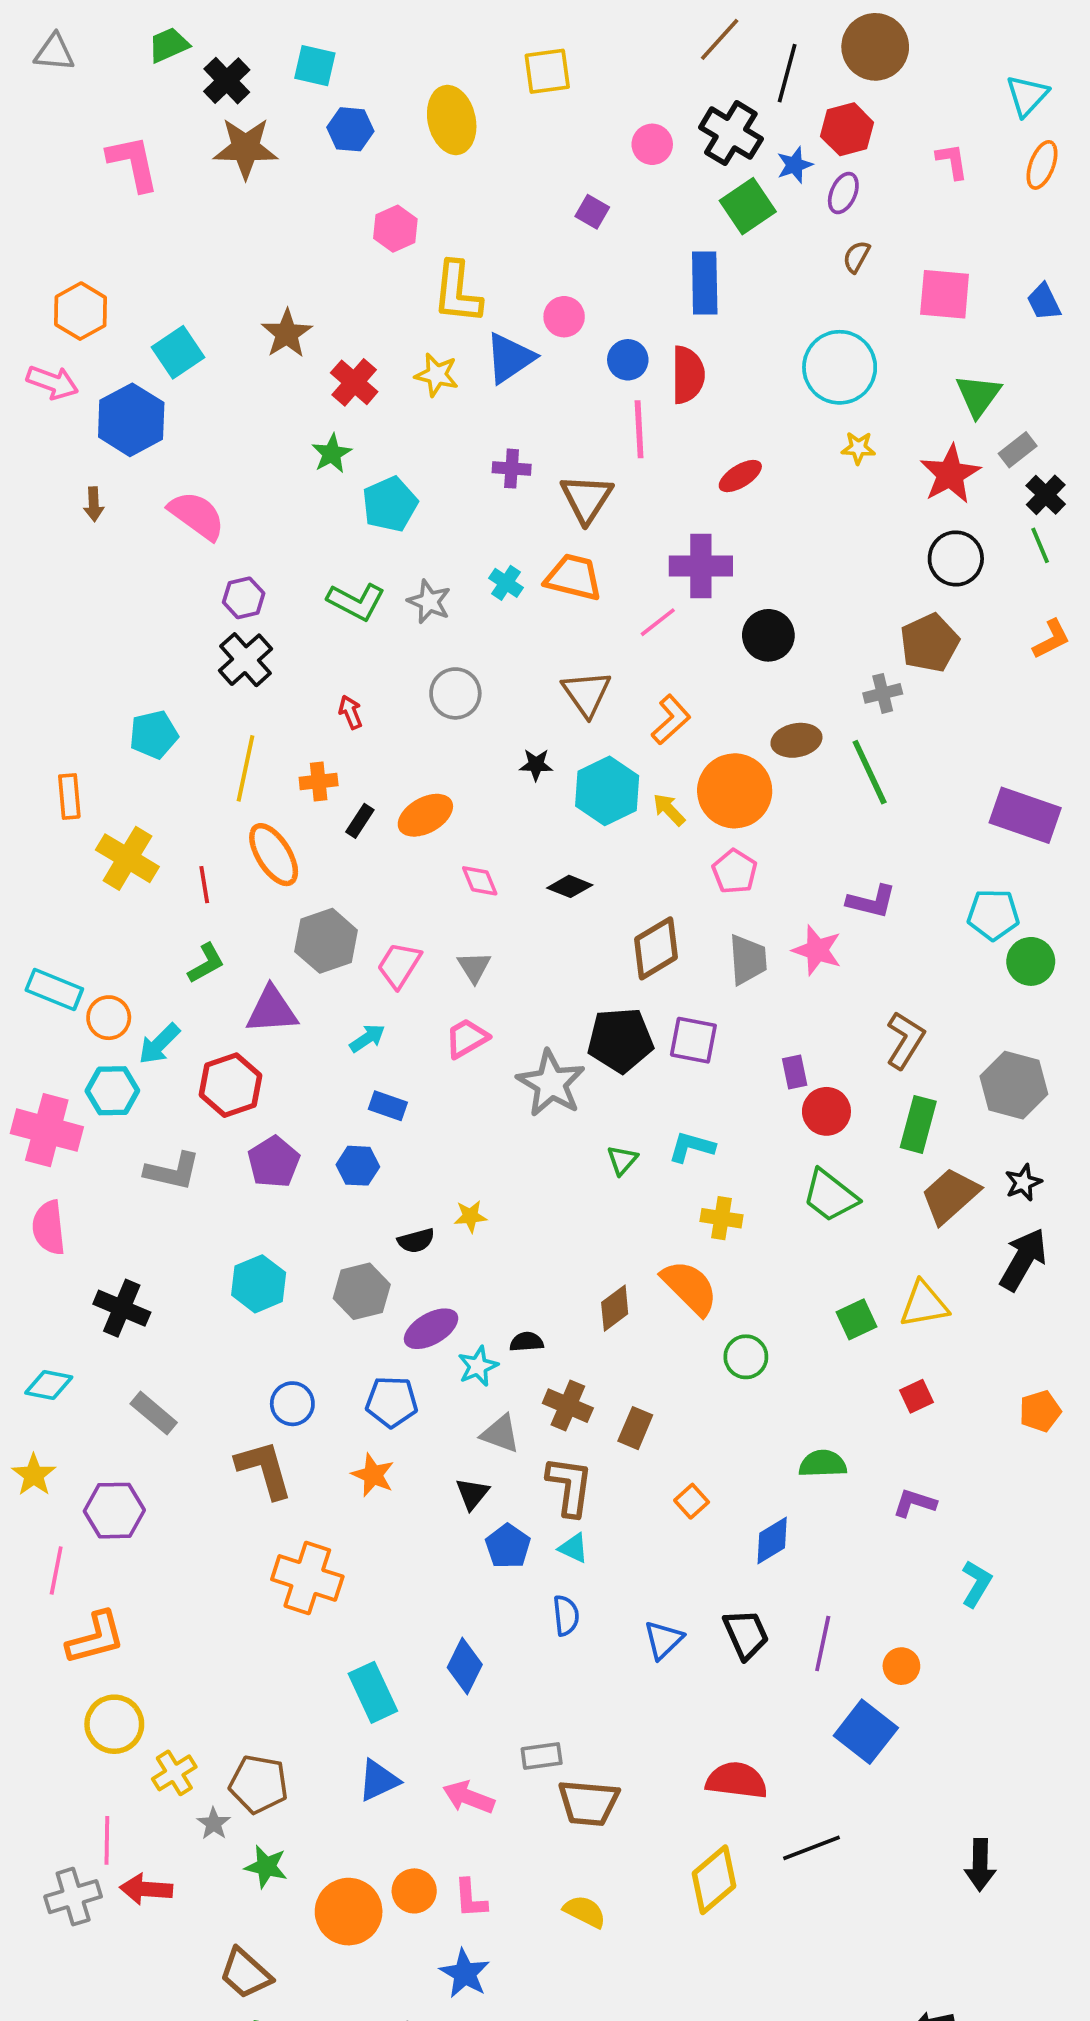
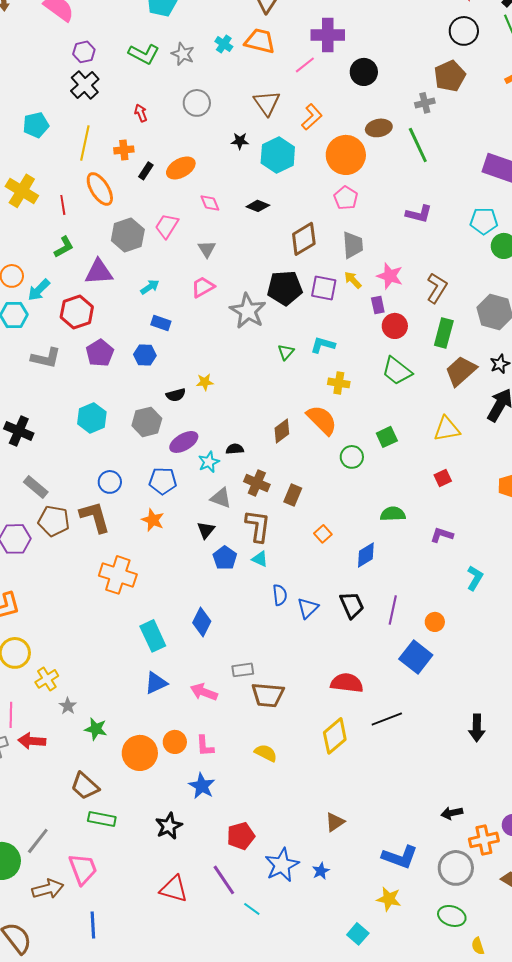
yellow arrow: (669, 810) -> (353, 280), moved
pink star: (817, 950) -> (390, 276), moved
pink trapezoid: (399, 965) -> (167, 226), moved
green square: (856, 1319) -> (387, 437), moved
blue semicircle: (566, 1615) -> (280, 595), moved
brown pentagon: (259, 1784) -> (54, 521), moved

